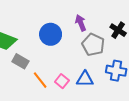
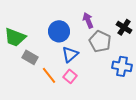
blue triangle: (85, 79) -> (70, 54), moved, turned -42

